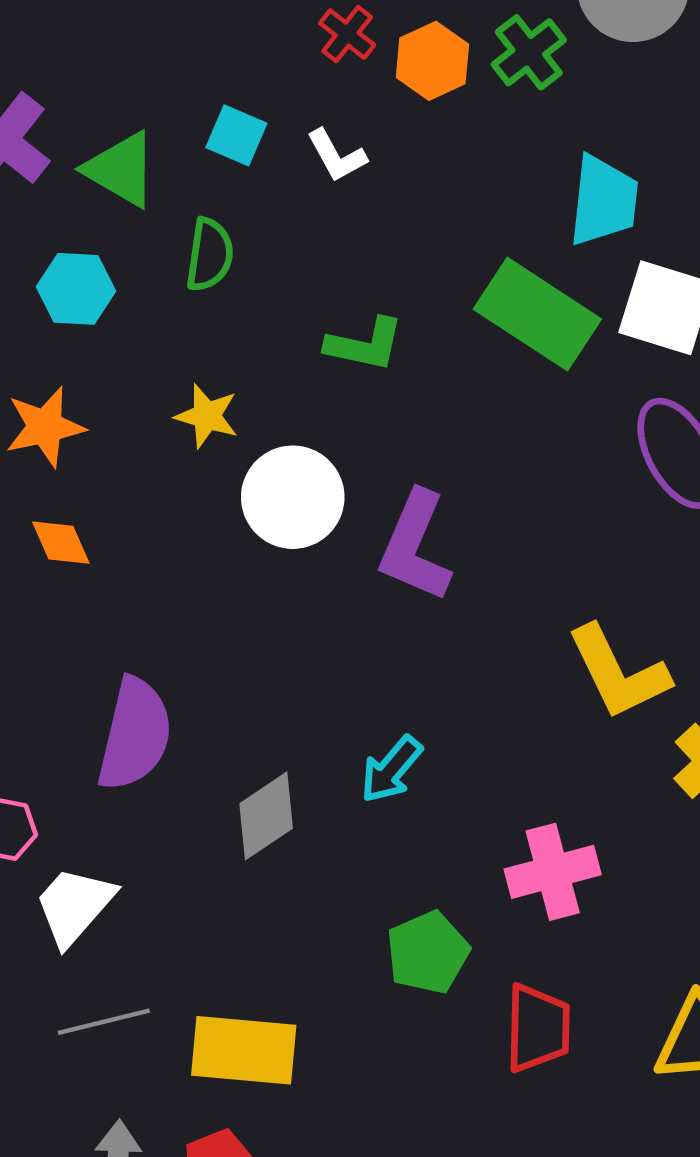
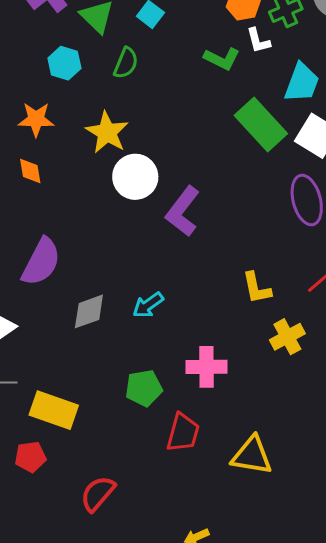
white L-shape: (337, 156) -> (258, 41), moved
green L-shape: (365, 344) -> (222, 59), moved
yellow star: (207, 416) -> (107, 132), size x1.5
yellow L-shape: (618, 672) -> (257, 288), size x0.7

